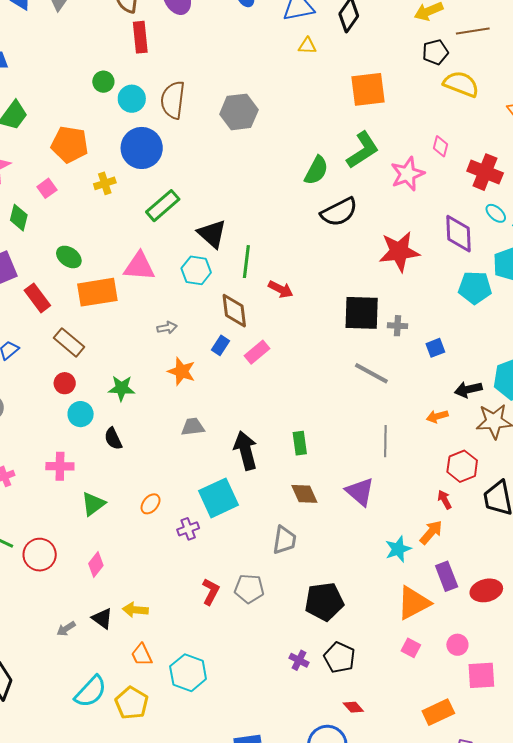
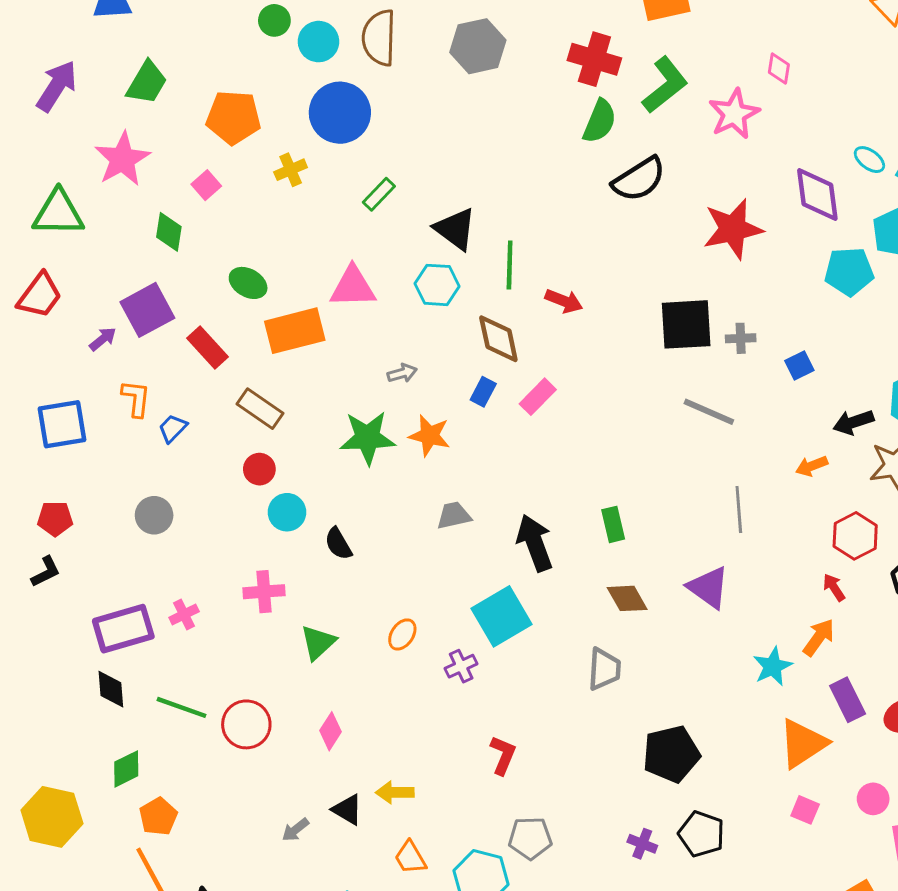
red cross: (485, 172) -> (594, 59), moved
green rectangle: (163, 206) -> (379, 194), size x0.7
green star: (121, 388) -> (367, 438), moved, size x1.4
gray pentagon: (249, 589) -> (530, 838), moved

